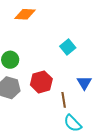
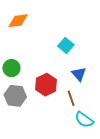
blue triangle: (84, 83) -> (79, 74), moved

